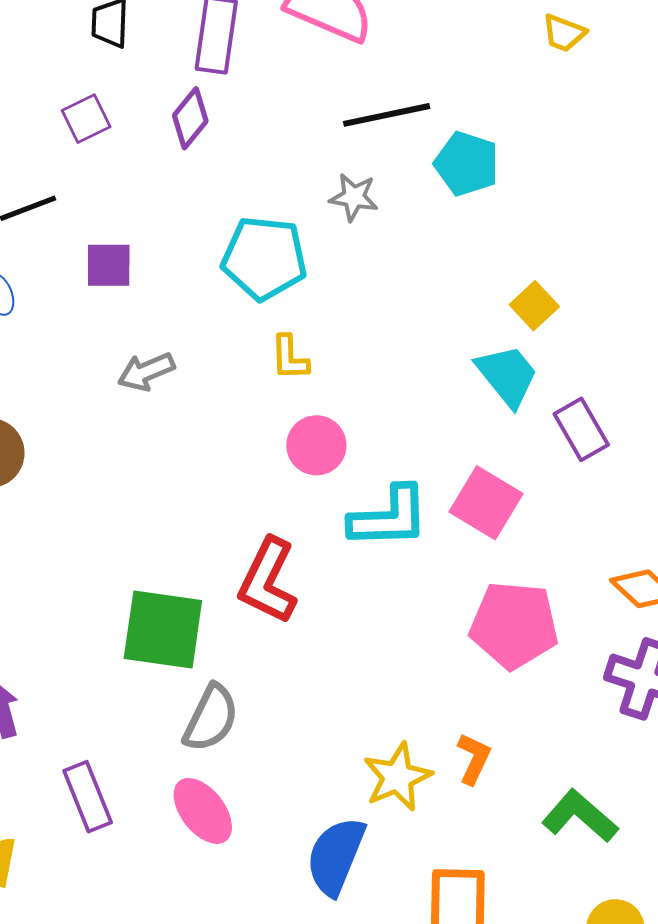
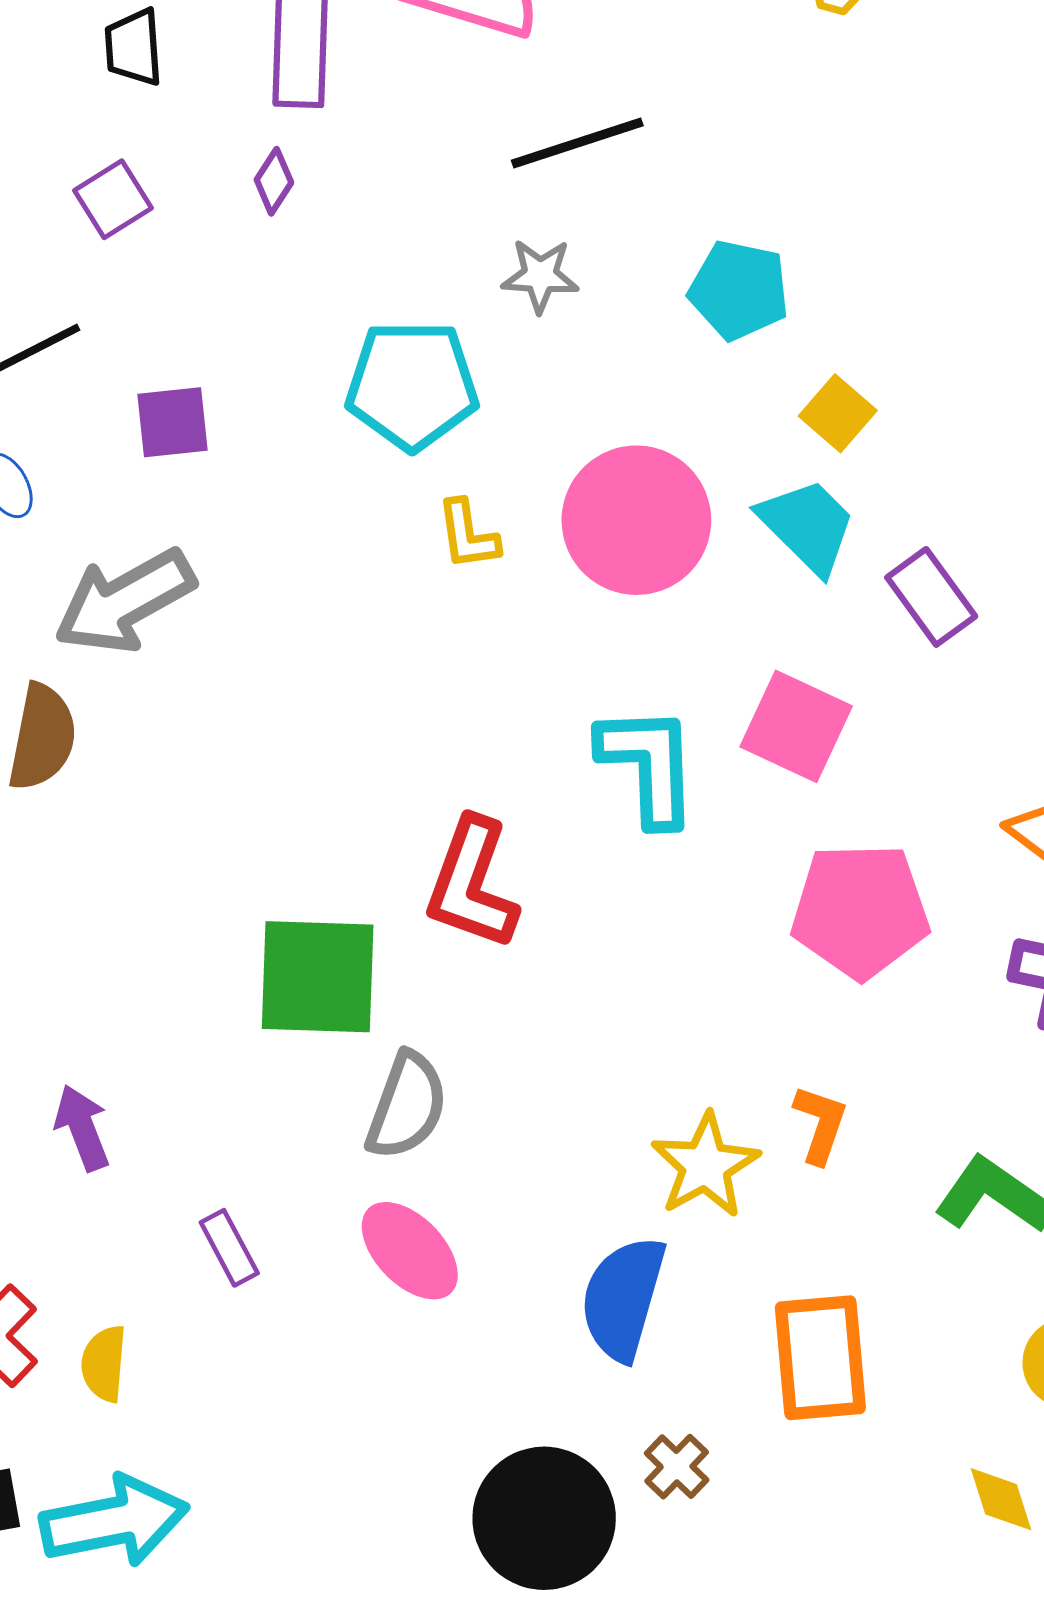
purple diamond: (190, 118) -> (274, 181), size x0.7
cyan pentagon: (467, 164) -> (739, 290), moved
gray arrow: (146, 372) -> (125, 601), moved, size x1.6
pink circle: (316, 445) -> (636, 520), moved, size x1.6
cyan L-shape: (389, 517) -> (649, 765), turned -84
purple rectangle: (88, 797) -> (229, 1248), size x0.7

